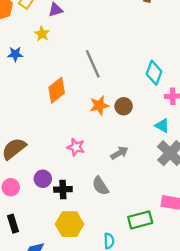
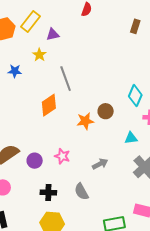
gray line: (93, 64) -> (66, 79), moved
brown circle: (124, 106) -> (106, 111), moved
cyan triangle: (162, 126) -> (131, 138), moved, turned -40
purple circle: (43, 179) -> (35, 161), moved

